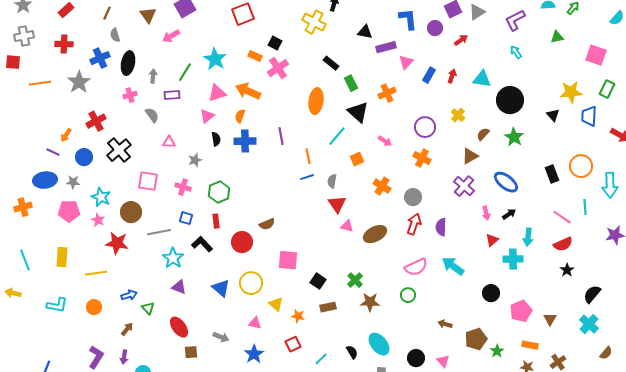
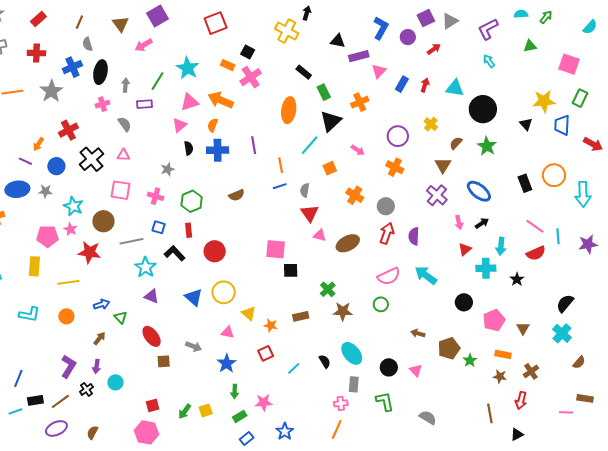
blue L-shape: (408, 19) -> (381, 28), turned 35
black triangle: (358, 112) -> (331, 121), turned 35
pink triangle: (169, 142) -> (124, 155), moved
brown triangle: (470, 156) -> (443, 165), turned -30
cyan line: (585, 207) -> (558, 236), moved
pink pentagon: (69, 211) -> (47, 236), moved
brown semicircle: (267, 224) -> (237, 195), moved
pink square: (288, 260) -> (276, 249), moved
black star: (567, 270) -> (517, 279), moved
black square: (318, 281) -> (291, 270), moved, turned -35

